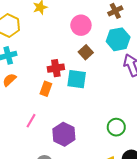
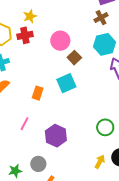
pink circle: (81, 25) -> (60, 41), moved
red cross: (56, 68) -> (25, 35), moved
cyan square: (77, 79) -> (66, 83), turned -30

